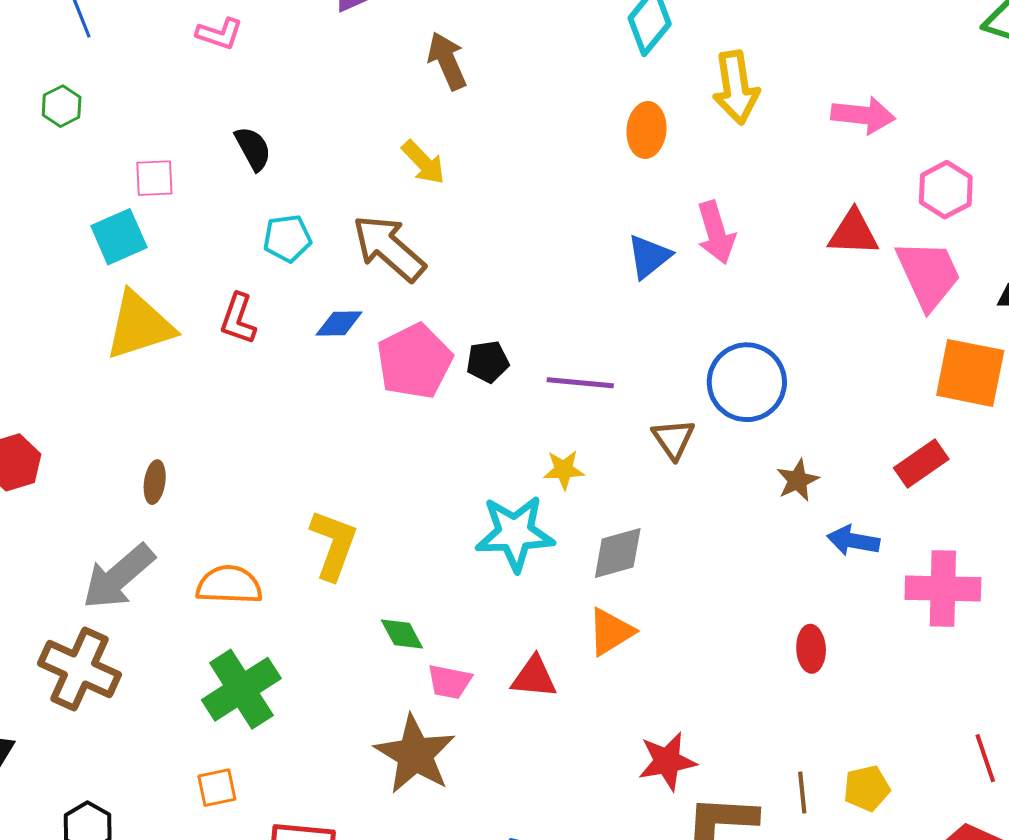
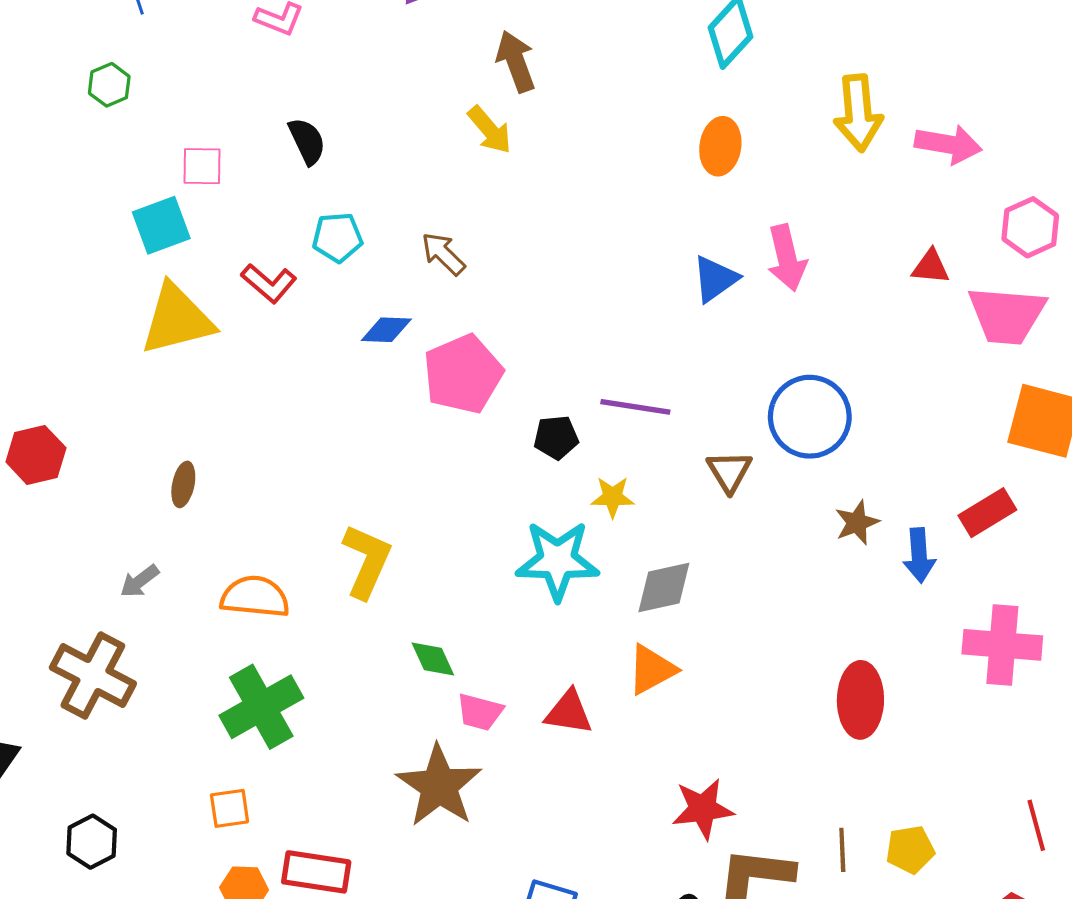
yellow arrow: (736, 88) -> (858, 113), moved
yellow arrow: (423, 162) -> (490, 130), moved
red triangle: (853, 233) -> (931, 267), size x0.7
brown arrow: (389, 248) -> (443, 254), size x0.6
pink trapezoid: (928, 275) -> (1007, 315), turned 116
red L-shape: (238, 319) -> (269, 283), moved, turned -72
black pentagon: (488, 362) -> (556, 437), moved
blue arrow: (853, 541) -> (919, 555), moved, turned -108
gray arrow: (118, 577) -> (140, 581), size x0.5
red ellipse: (811, 649) -> (860, 700), size x1.5

